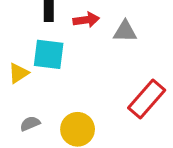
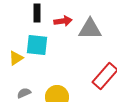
gray triangle: (125, 31) -> (90, 29), size x1.4

